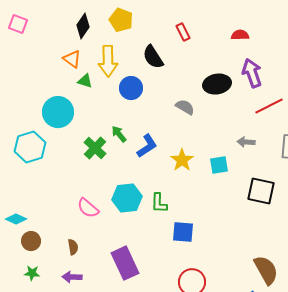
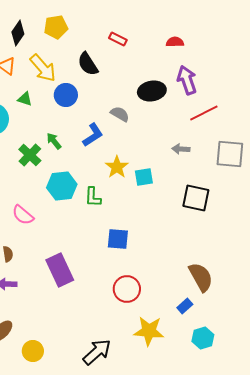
yellow pentagon: (121, 20) -> (56, 27), turned -30
red rectangle: (183, 32) -> (118, 39), turned -36
yellow arrow: (108, 61) -> (43, 68), turned -40
green triangle: (85, 81) -> (25, 99), moved
blue L-shape: (147, 146) -> (93, 135), moved
cyan square: (219, 165) -> (144, 177), moved
cyan hexagon: (127, 198) -> (62, 186), moved
green L-shape: (159, 203) -> (93, 197), moved

